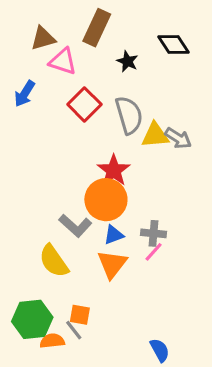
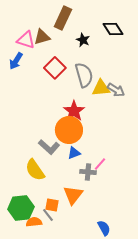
brown triangle: (43, 38) -> (42, 37), moved
pink triangle: (63, 61) -> (26, 40), moved
gray cross: (154, 233) -> (88, 172), moved
orange triangle: (112, 264) -> (73, 195), moved

